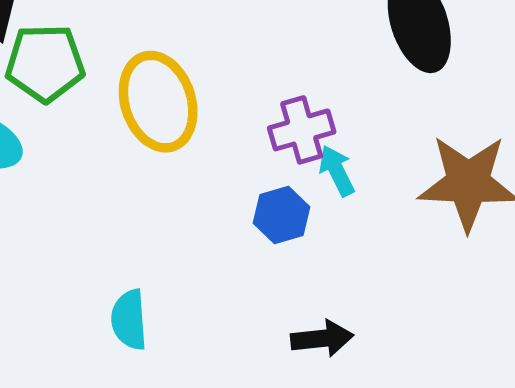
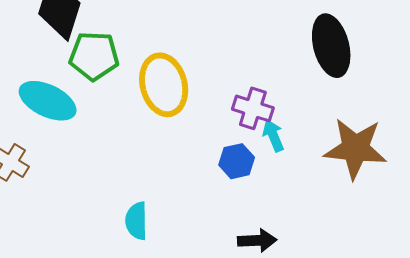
purple cross: (302, 130) -> (253, 108), turned 30

